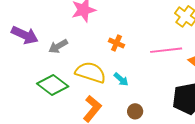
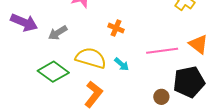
pink line: (166, 50) -> (162, 51), moved
brown circle: (135, 111) -> (161, 97), moved

